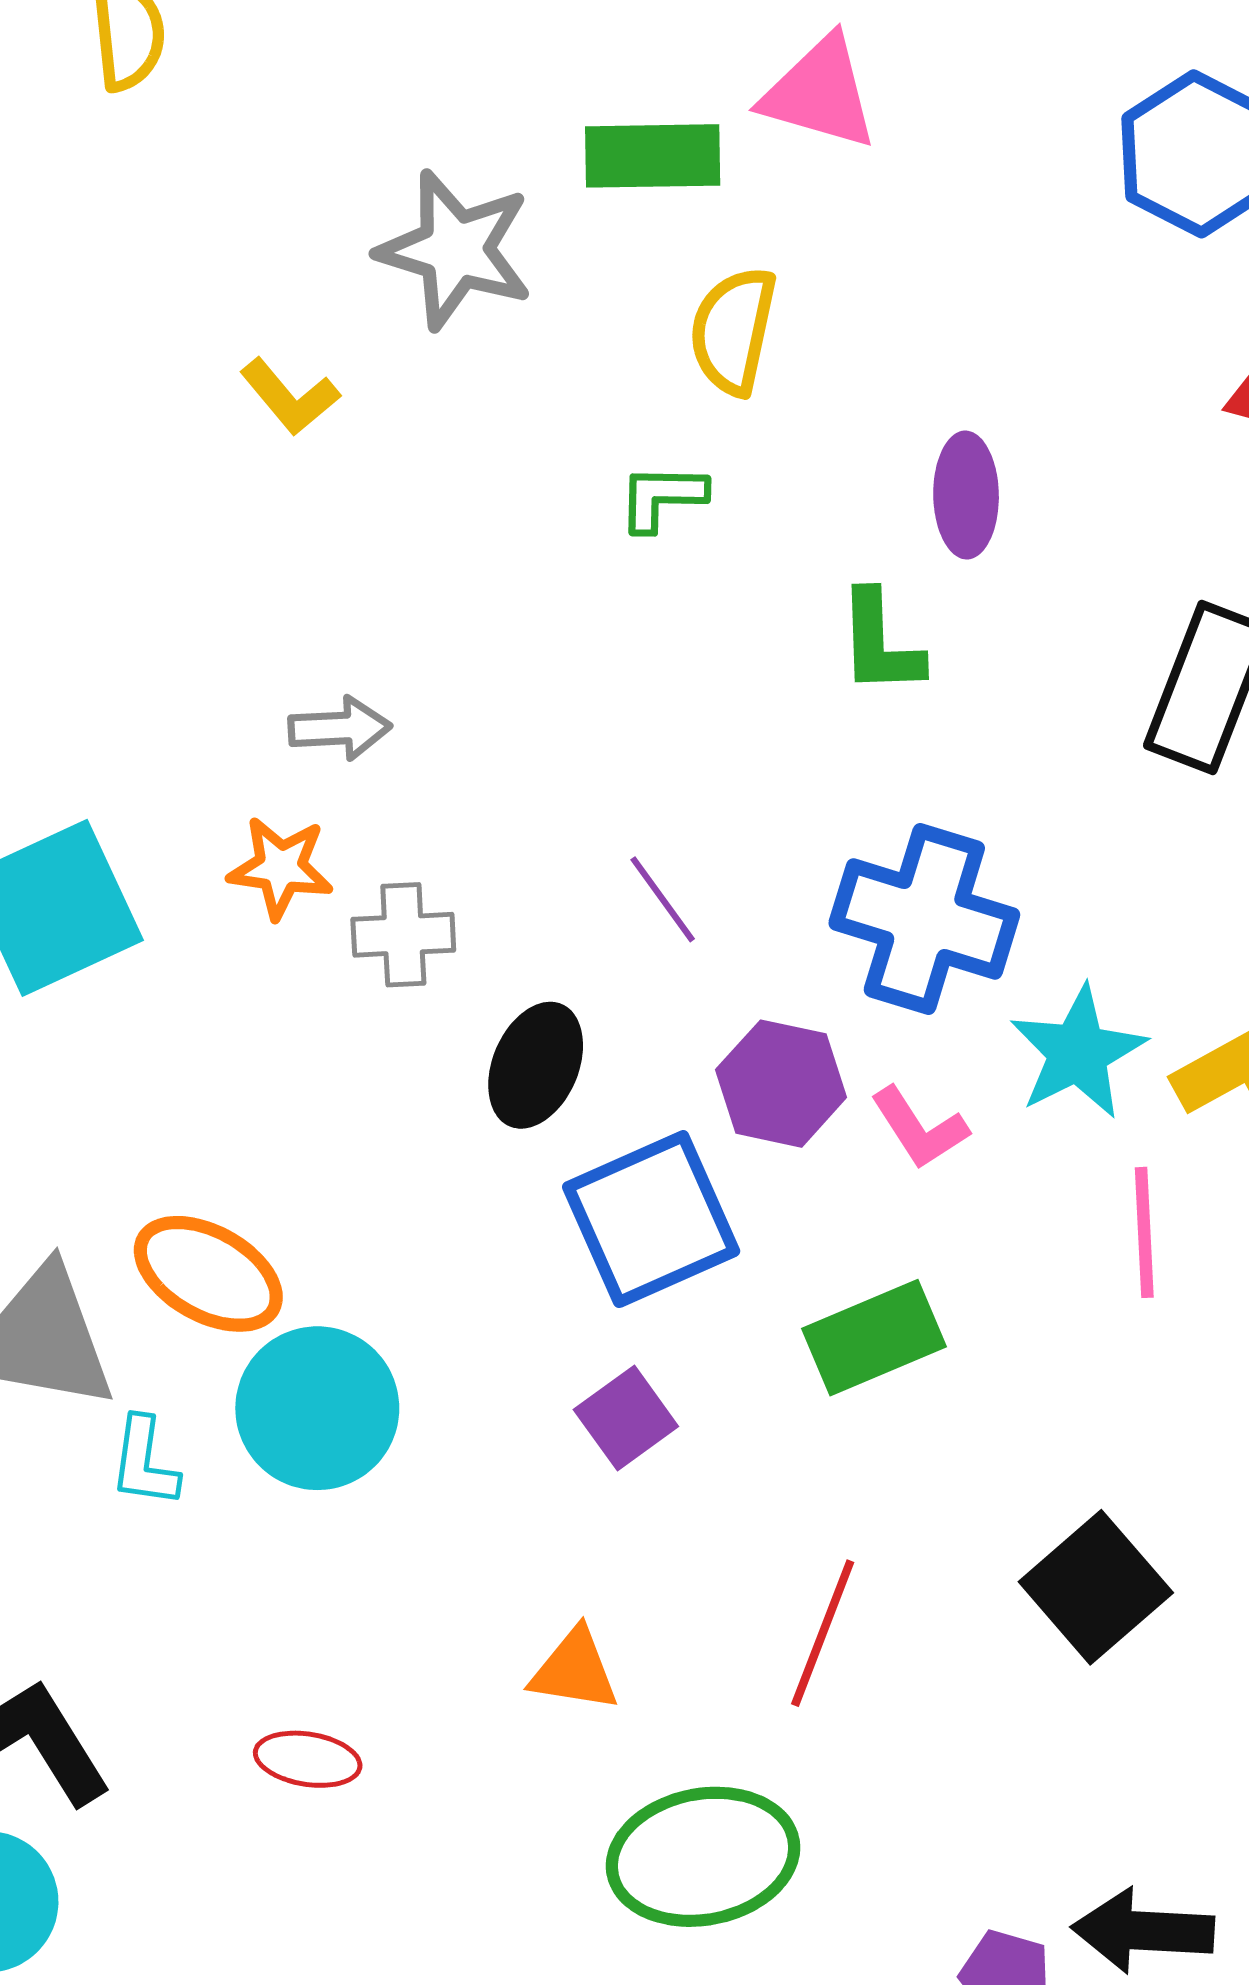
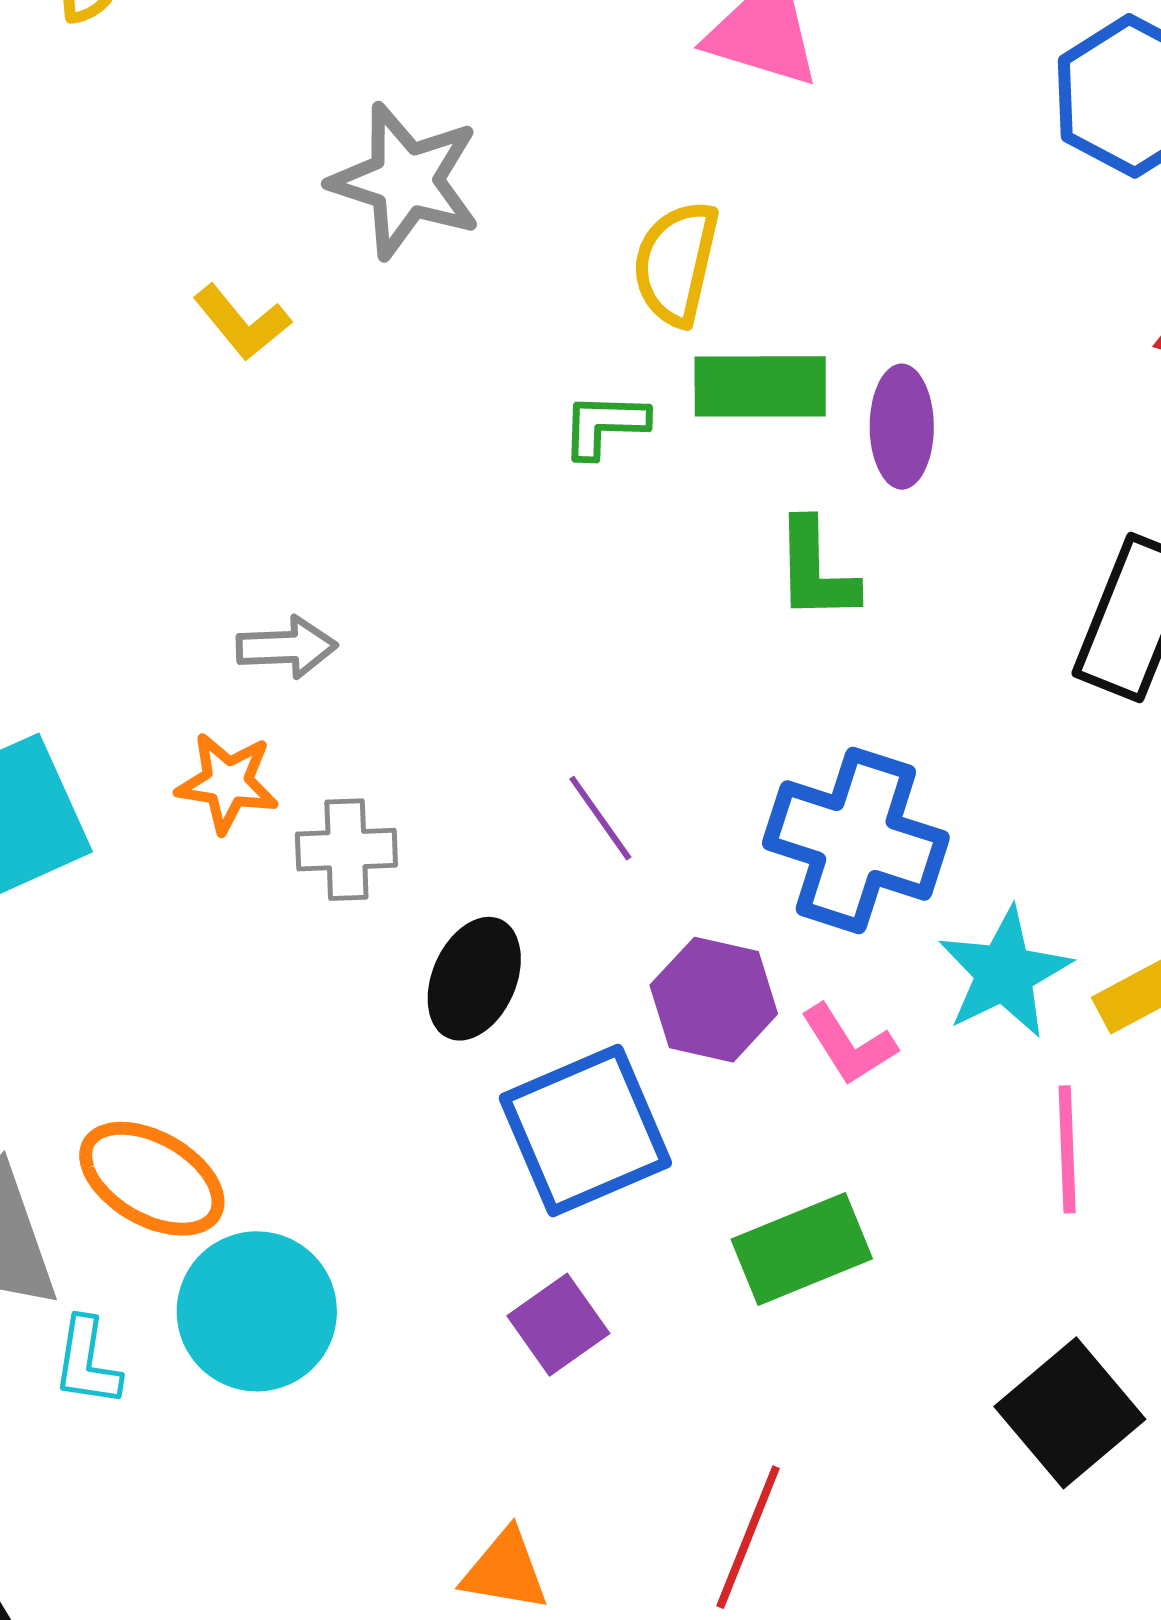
green rectangle: (653, 156) -> (760, 386), moved
black square: (1096, 1587) -> (1070, 1413), moved

